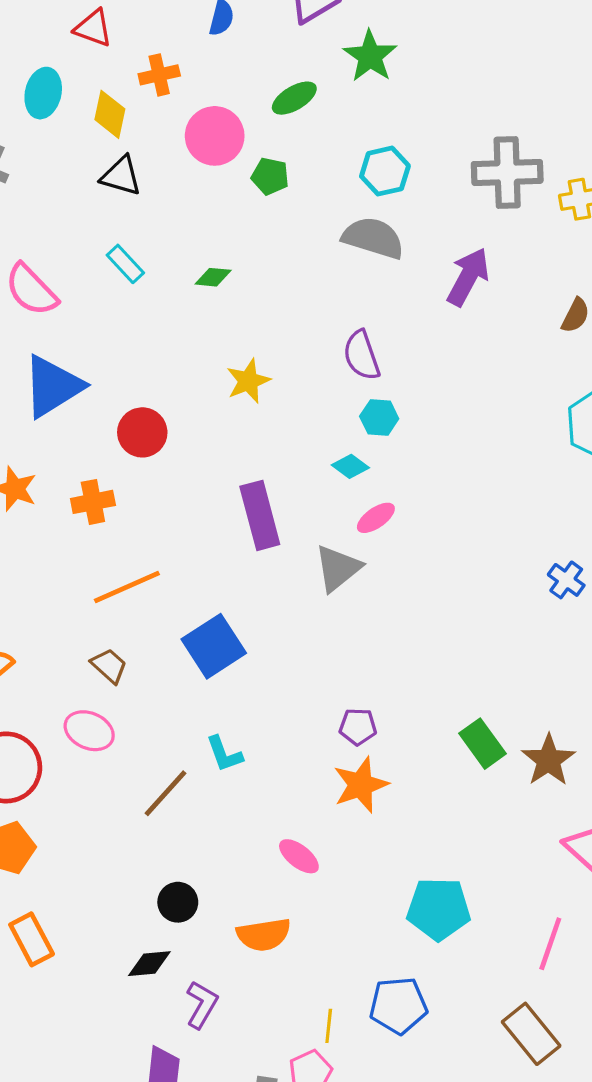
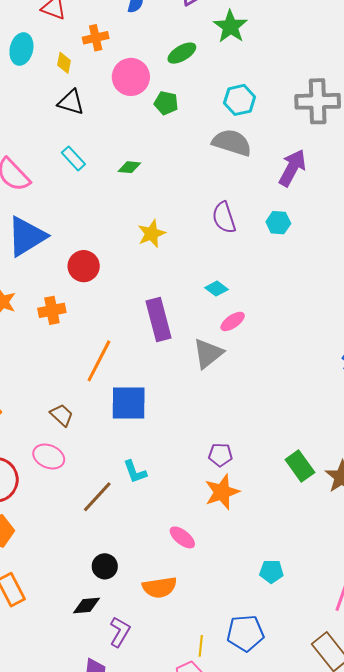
yellow diamond: (110, 114) -> (64, 63), size x0.7
cyan hexagon: (379, 418) -> (278, 223), moved
orange line: (127, 587) -> (99, 361), moved, turned -39
blue square: (214, 646) -> (129, 403), turned 33
cyan pentagon: (439, 909) -> (271, 571), size x0.6

